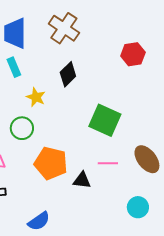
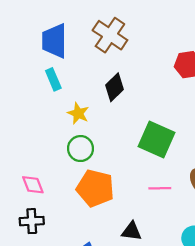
green circle: (22, 128) -> (80, 149), moved
black triangle: (82, 180) -> (132, 231), moved

